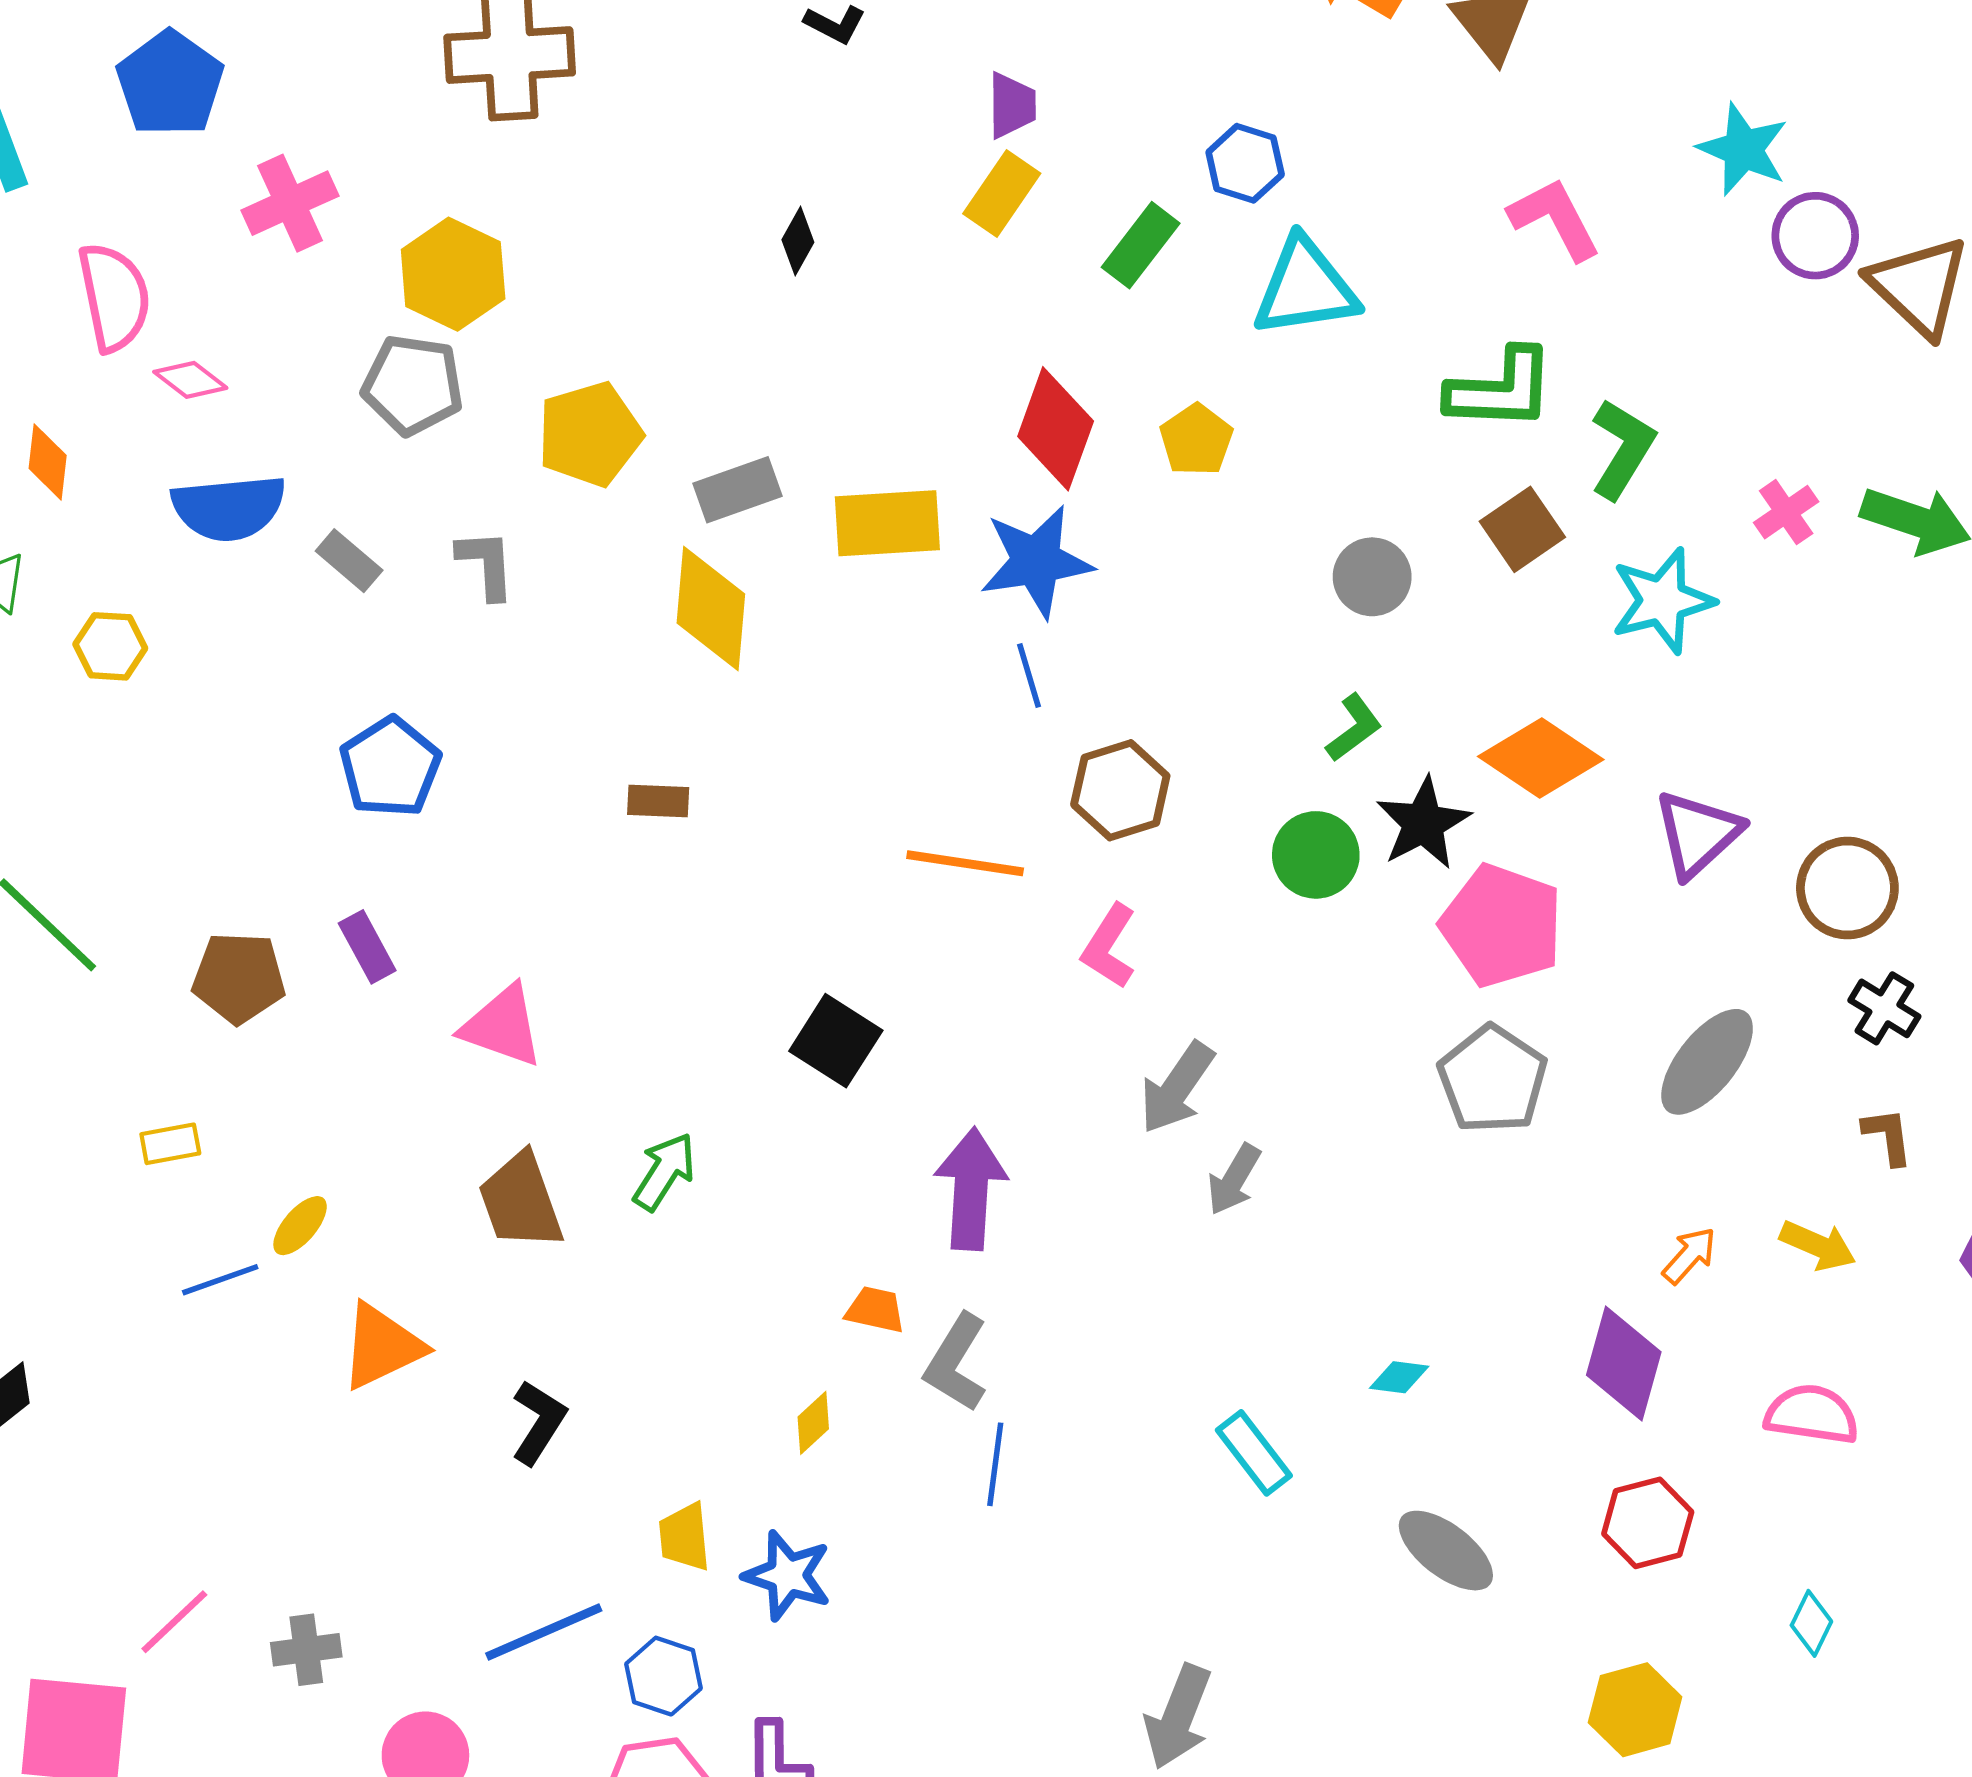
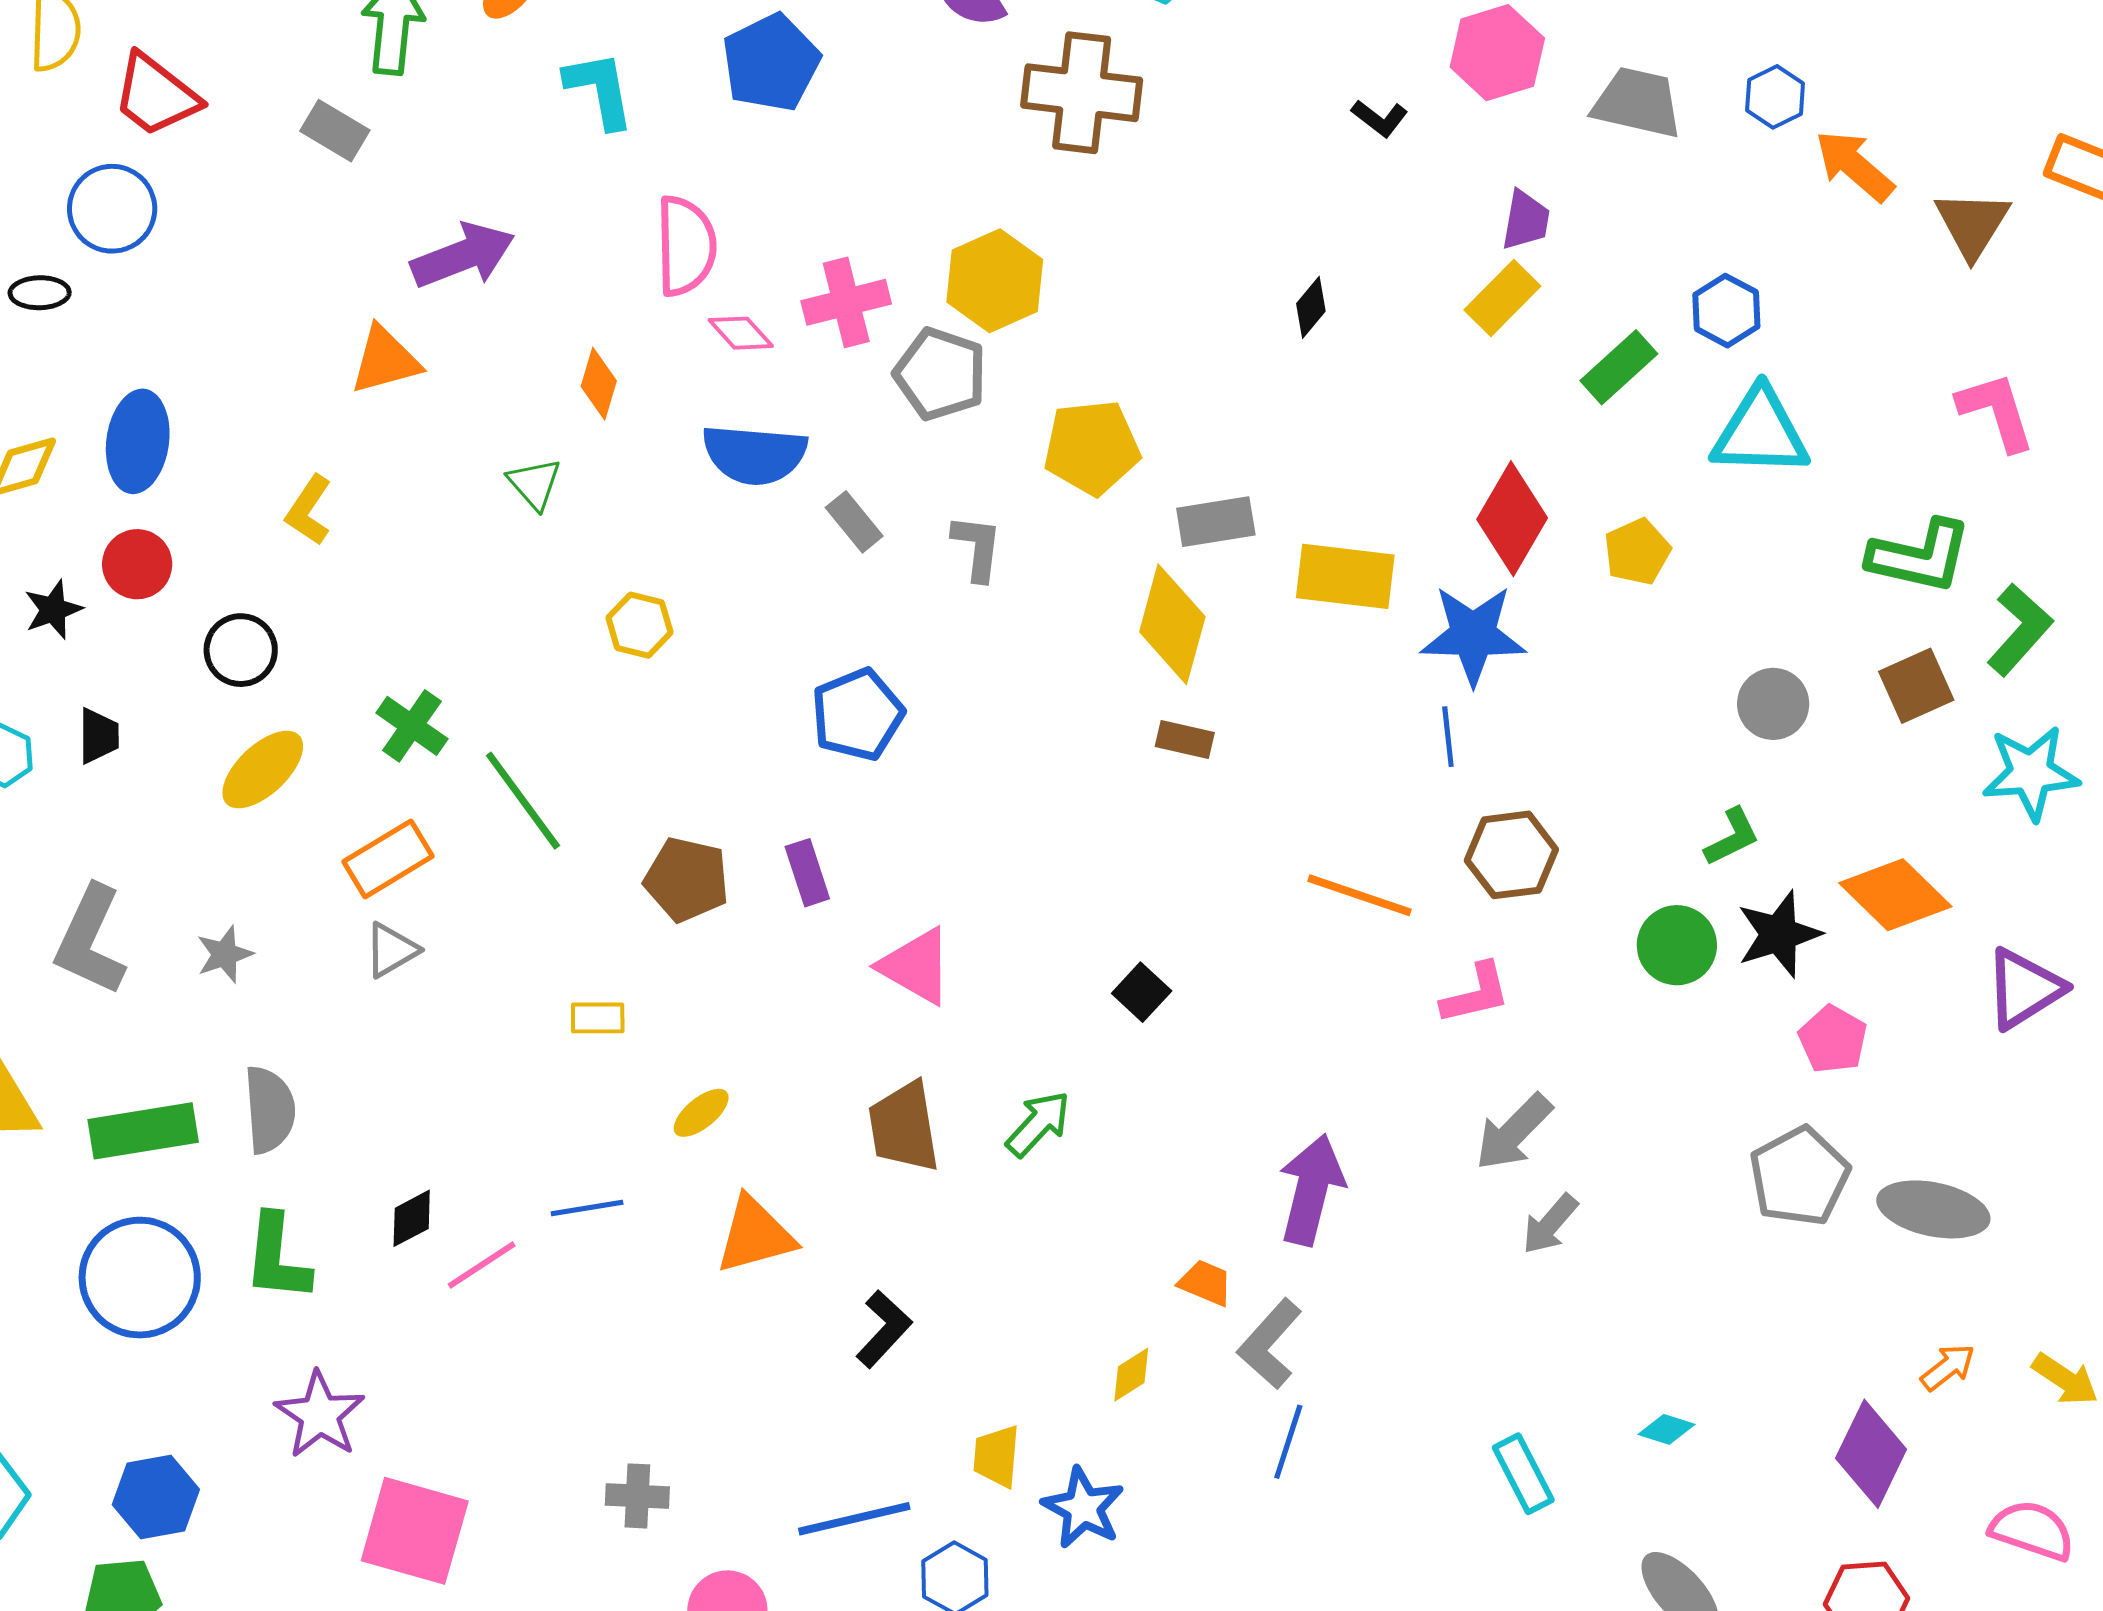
pink cross: (290, 203) -> (846, 302), moved
yellow hexagon: (110, 646) -> (639, 625), moved
brown rectangle: (658, 801) -> (1185, 739), moved
pink pentagon: (1502, 926) -> (1833, 1039), size x0.6
pink L-shape: (1109, 946) -> (1476, 994), turned -146
black square: (836, 1041) -> (1142, 992), moved, size x0.7
gray ellipse: (1707, 1062) -> (1933, 1209), moved, turned 53
blue line: (220, 1280) -> (587, 1208), moved
pink line: (174, 1622) -> (482, 1265), moved

